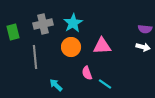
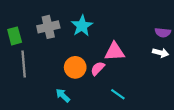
orange circle: (71, 47) -> (75, 67), moved
gray line: (35, 57) -> (24, 64), moved
pink semicircle: (87, 73) -> (98, 68), moved, turned 64

